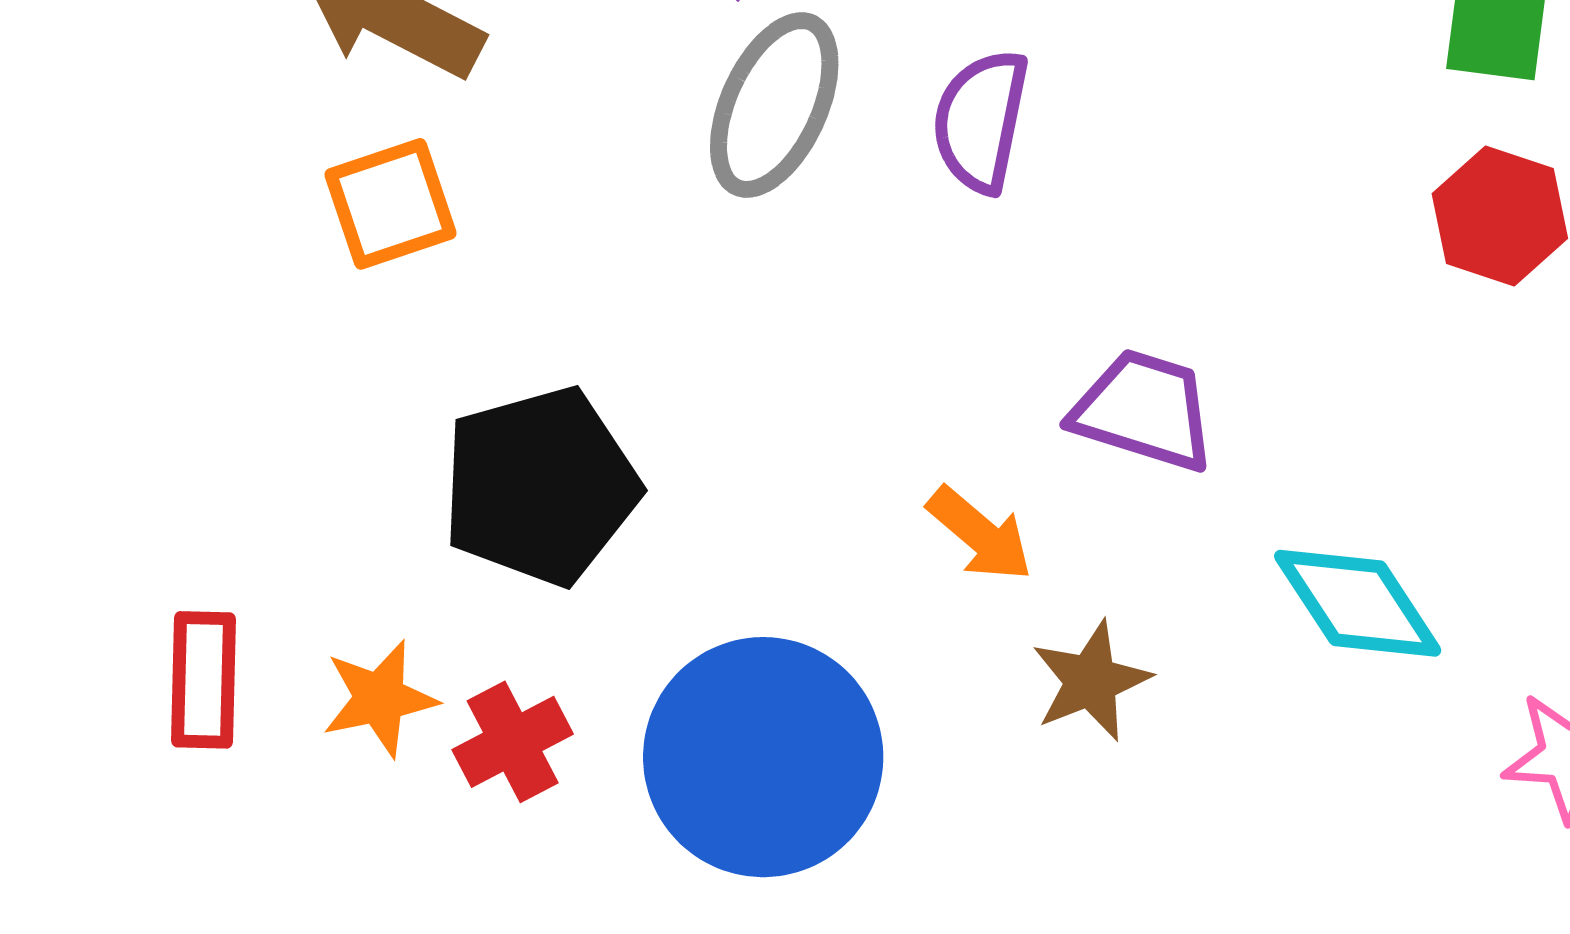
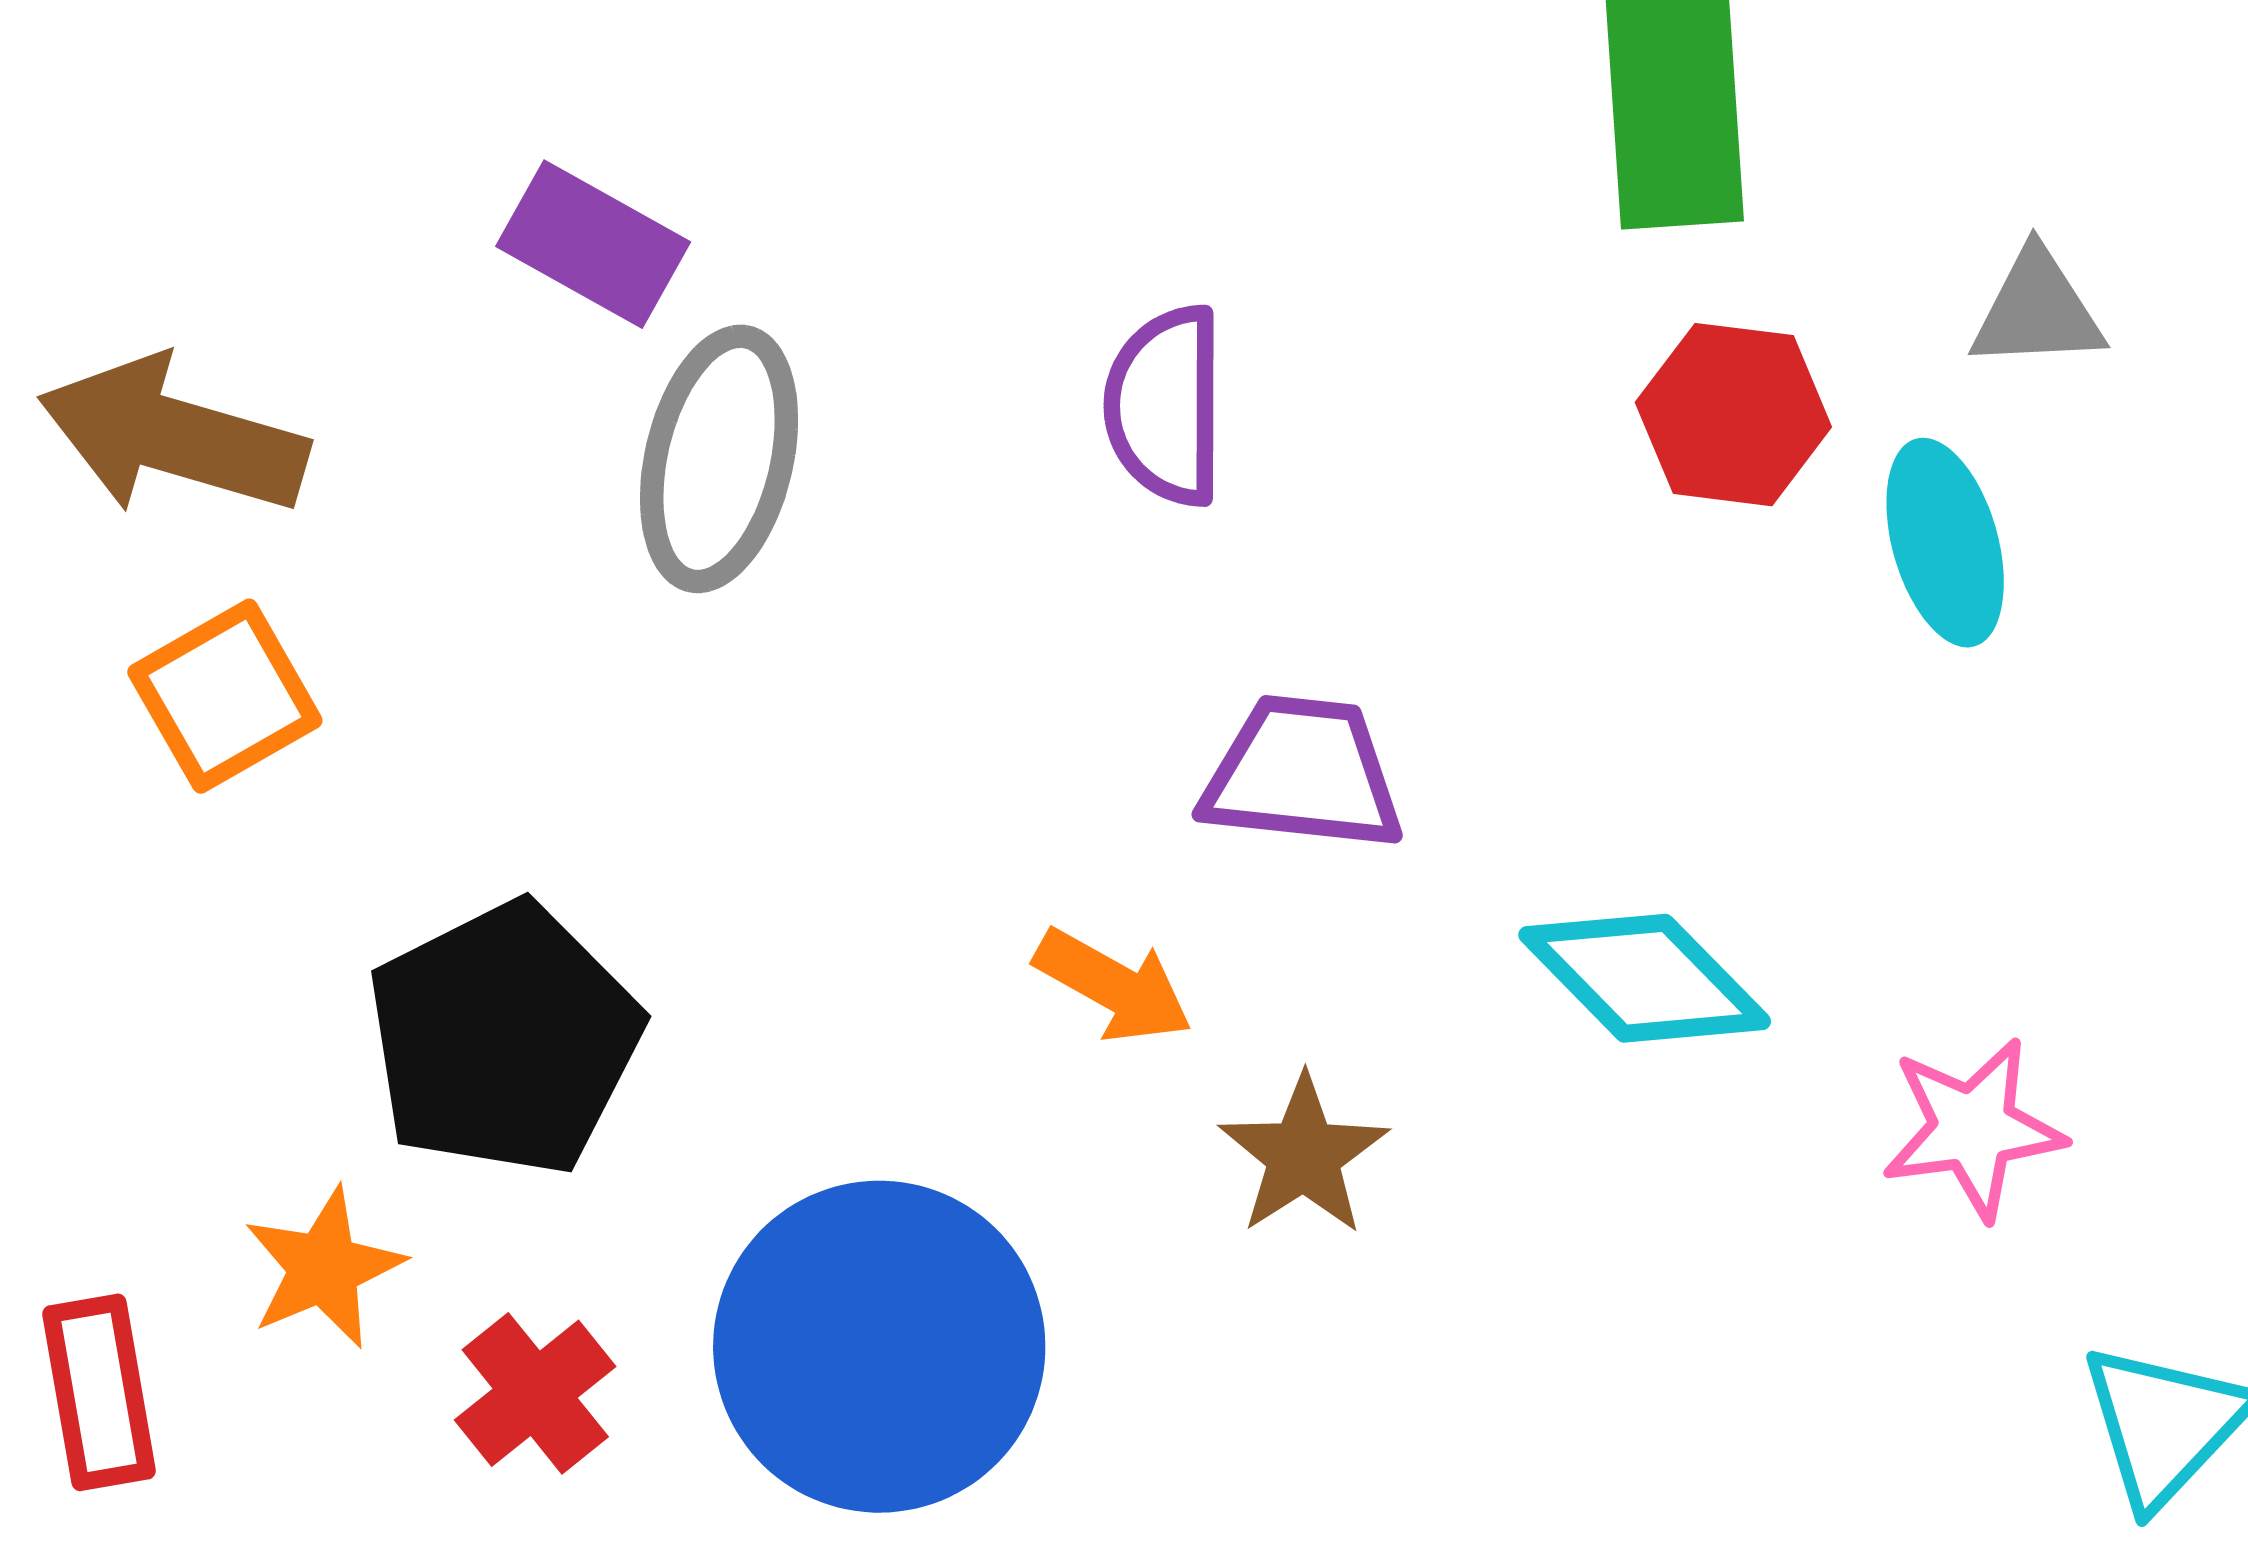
purple semicircle: (981, 121) -> (1165, 406), moved
orange star: (380, 698) -> (324, 1268), moved

